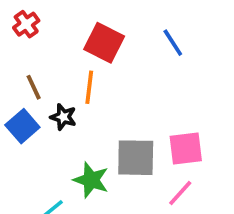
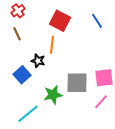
brown line: (34, 87) -> (17, 34), moved
blue square: (22, 126) -> (22, 75), moved
green star: (91, 180) -> (53, 95), turned -30

